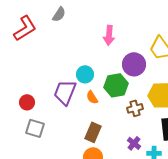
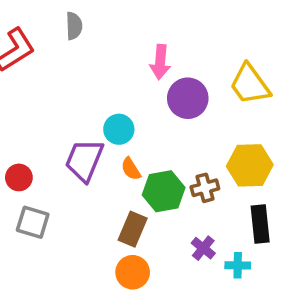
gray semicircle: (59, 14) -> (74, 26), turned -35
purple circle: (134, 64) -> (188, 98), moved
green hexagon: (116, 85) -> (164, 191), moved

